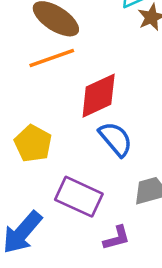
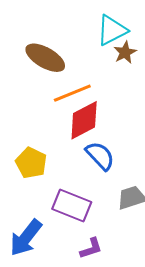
orange line: (52, 58) -> (72, 93), moved
purple L-shape: (117, 238) -> (91, 248), moved

